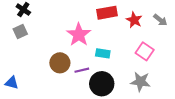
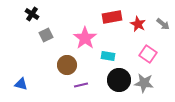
gray square: (20, 31) -> (46, 35), moved
purple line: (82, 70) -> (81, 85), moved
black circle: (102, 84) -> (119, 80), moved

